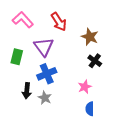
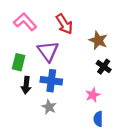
blue cross: (47, 74) -> (51, 81), turned 30
black arrow: (27, 91) -> (26, 85), moved

